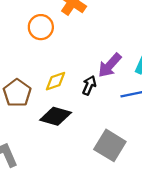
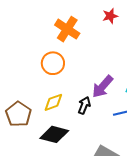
orange circle: (41, 27) -> (53, 63), moved

